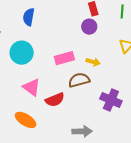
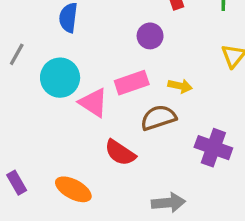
purple circle: (89, 27) -> (150, 36), moved
pink triangle: (32, 87) -> (93, 103), moved
red semicircle: (55, 100) -> (120, 153), turned 60

